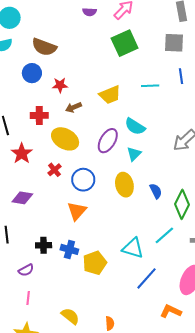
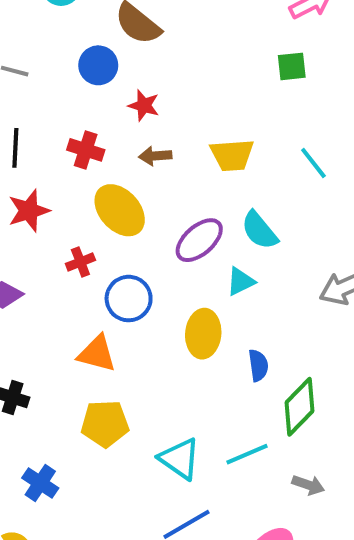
green square: (125, 43) -> (292, 66), size x0.6
cyan line: (150, 86) -> (313, 163), turned 36
orange triangle: (77, 211) -> (97, 354), turned 45
blue cross: (69, 249) -> (40, 483), moved
yellow pentagon: (95, 263) -> (105, 424), moved

